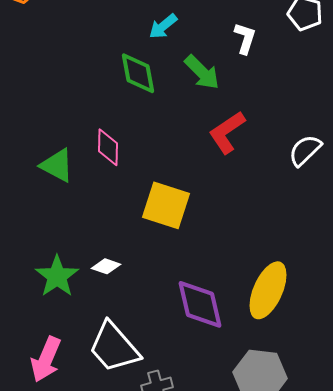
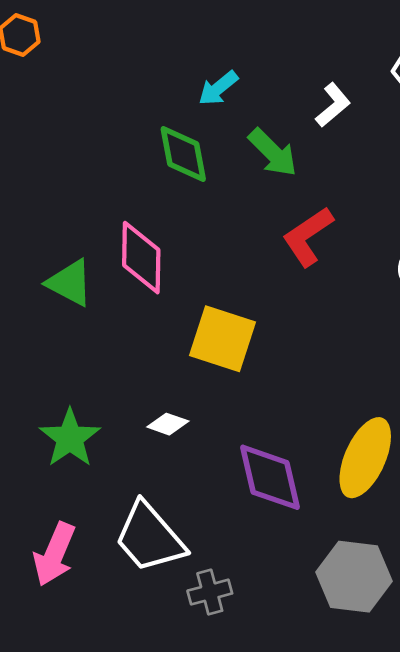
white L-shape: (245, 38) -> (333, 105), turned 32
pink diamond: (108, 147) -> (141, 258), size x1.4
white diamond: (106, 266) -> (168, 424), moved

